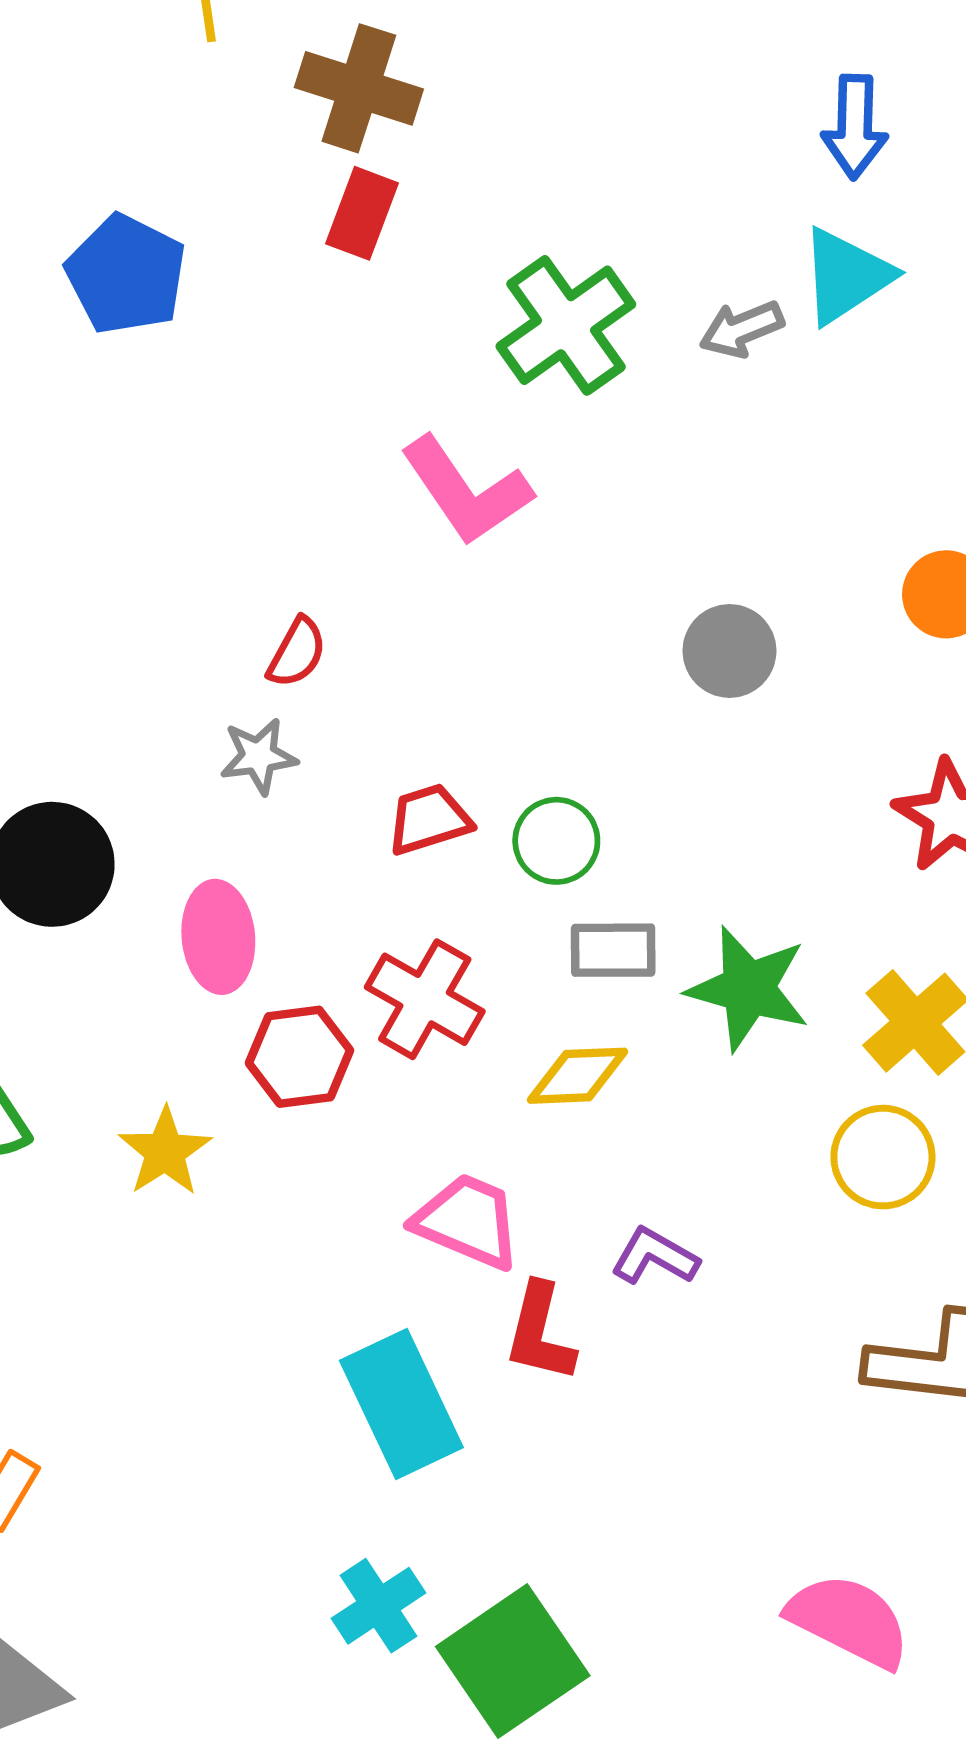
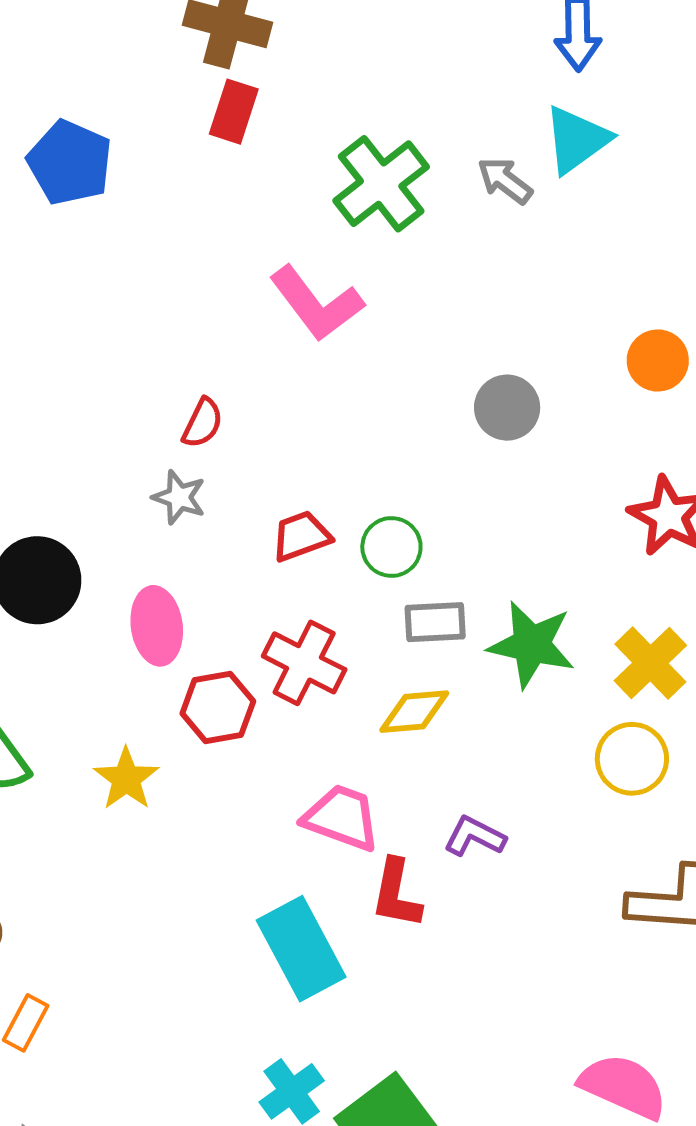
gray arrow: (742, 329) -> (505, 180), turned 62
gray star: (259, 756) -> (179, 497), turned 30

